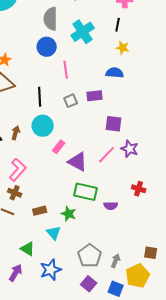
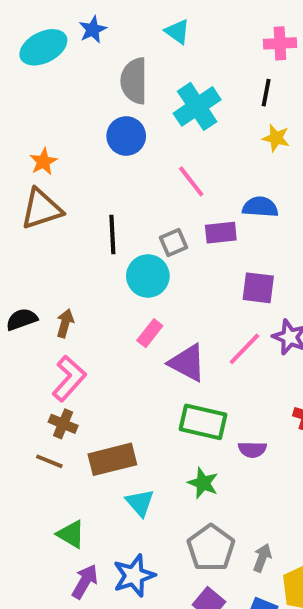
pink line: (66, 70) -> (191, 181), moved, turned -30
blue semicircle: (115, 73) -> (260, 207), moved
cyan circle: (43, 126) -> (148, 276), moved
brown arrow: (16, 133) -> (65, 323), moved
brown rectangle: (40, 211) -> (112, 459), size x1.6
green star: (69, 214) -> (203, 483), moved
green triangle: (28, 249) -> (71, 534), moved
purple arrow: (16, 273) -> (85, 582), moved

